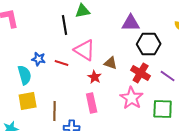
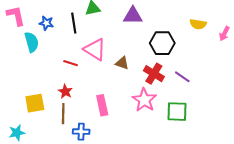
purple triangle: (131, 23) -> (133, 16), moved
blue star: (39, 59) -> (46, 23), moved
cyan semicircle: (25, 75) -> (32, 42), moved
red star: (95, 77) -> (65, 92), moved

